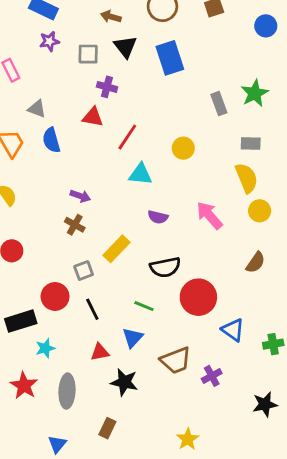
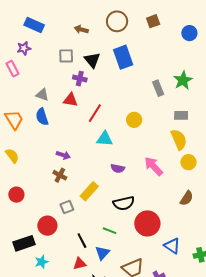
purple star: (49, 41) -> (24, 48), moved
black triangle: (125, 47) -> (92, 60), moved
gray triangle: (37, 109) -> (42, 95), moved
black line: (92, 309) -> (82, 241), moved

